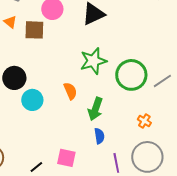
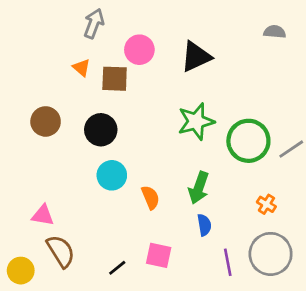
black circle: (14, 78) -> (101, 130), moved
orange semicircle: (70, 91) -> (150, 197), moved

